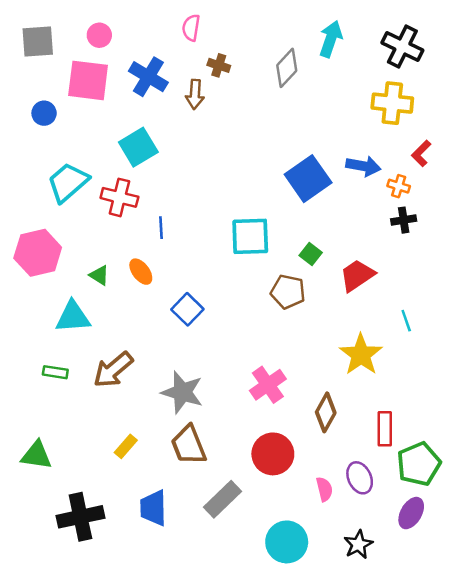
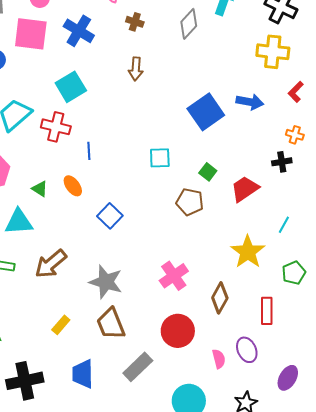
brown arrow: (195, 94) -> (136, 69), moved
orange cross: (399, 186) -> (295, 135), moved
black cross: (404, 220) -> (282, 162), moved
cyan square: (250, 236) -> (160, 158), size x0.7
cyan line: (406, 321) -> (284, 225), turned 48
green pentagon: (419, 464) -> (294, 273), moved, size x0.7

